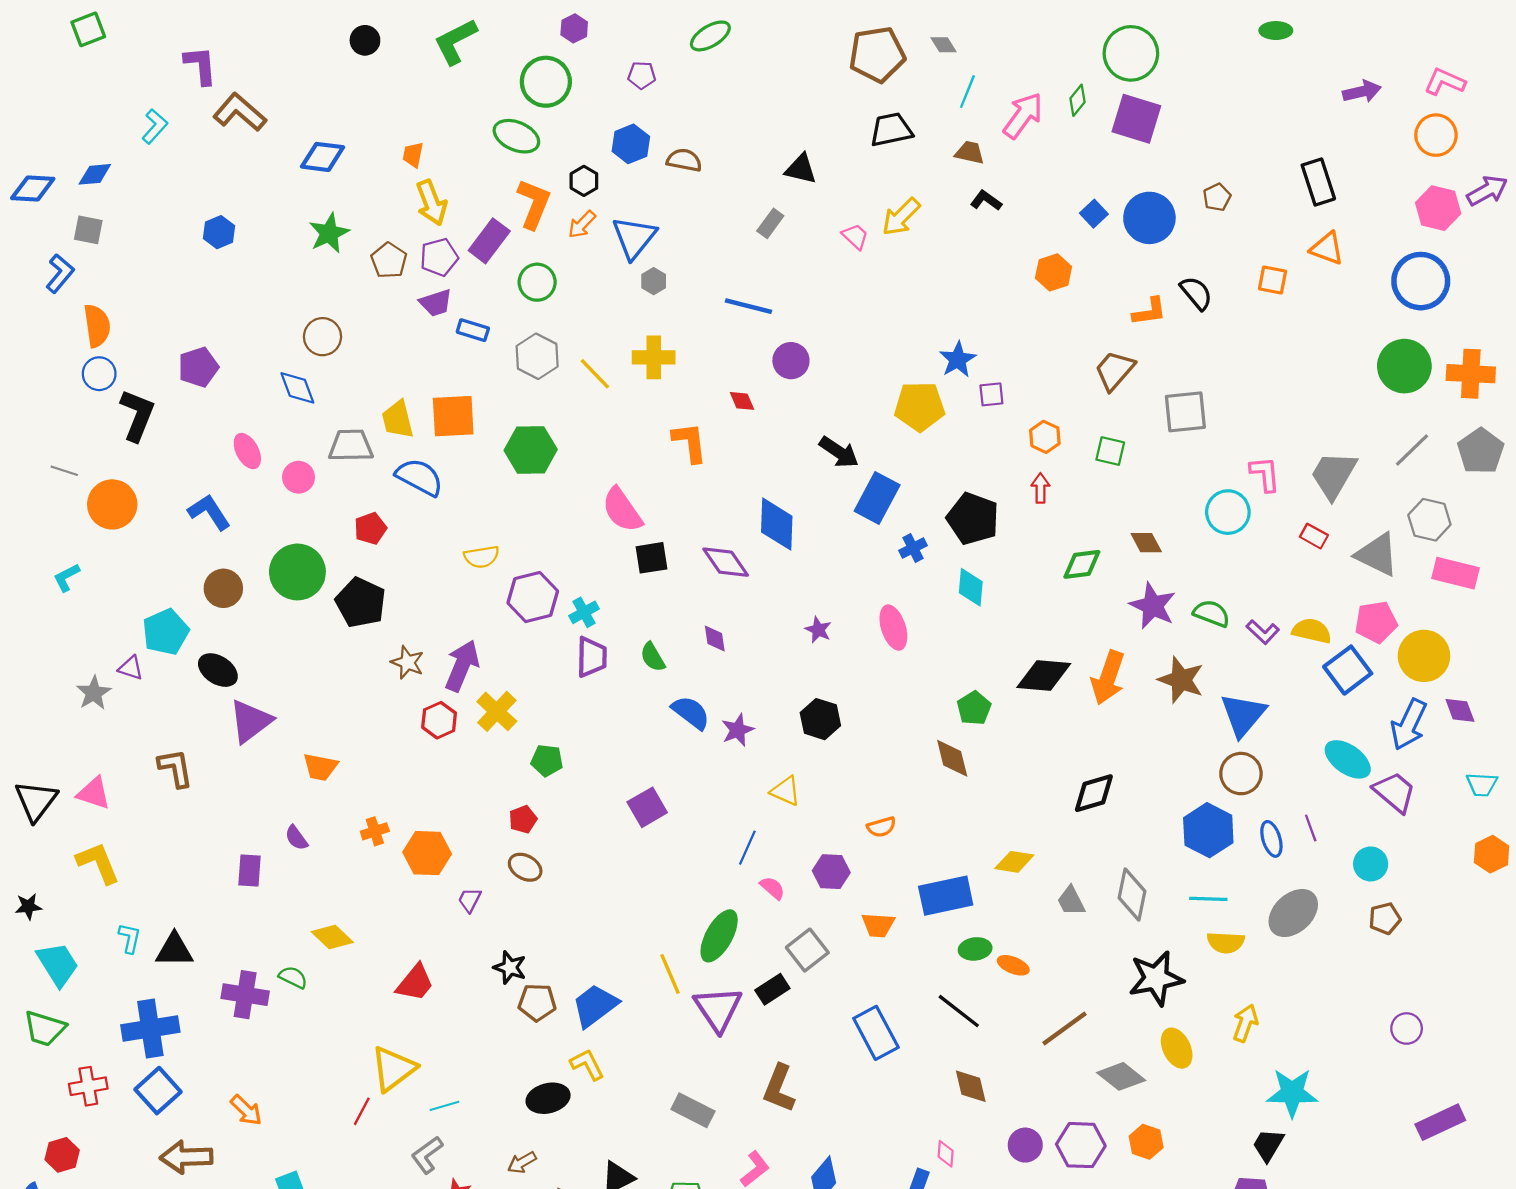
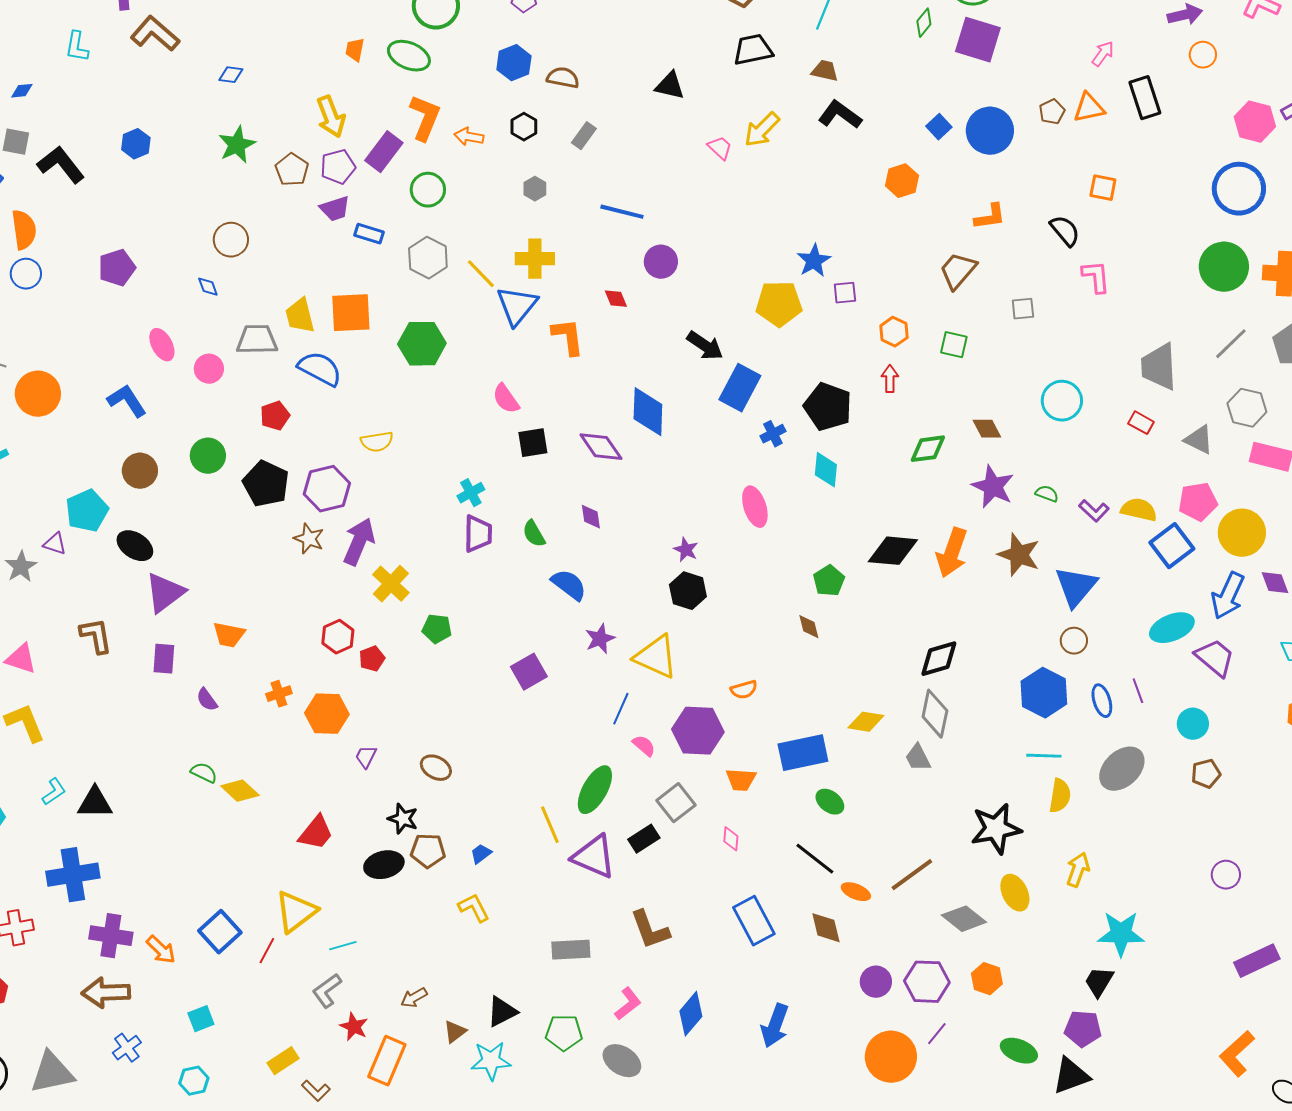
pink arrow: (1023, 115) -> (1103, 54), moved, size x0.6
cyan L-shape: (155, 126) -> (77, 47), turned 148
orange circle: (1436, 135) -> (1203, 55), moved, size x0.7
orange trapezoid: (413, 155) -> (355, 50), moved
blue diamond: (322, 157) -> (231, 75), size x0.6
blue diamond: (95, 174) -> (22, 91), size x0.7
black hexagon: (584, 181) -> (524, 127), moved
black L-shape: (986, 200) -> (840, 115), size x1.5
gray rectangle: (770, 223) -> (584, 136), moved
orange arrow: (582, 224) -> (469, 137), turned 56
blue triangle: (634, 238) -> (517, 306), moved
orange triangle: (1327, 248) -> (1089, 108), moved, turned -32
black semicircle: (1196, 293) -> (1065, 231), moved
blue diamond: (297, 388) -> (208, 287), size x0.6
gray square: (1185, 412) -> (1023, 309), size x0.6
black L-shape: (137, 415) -> (61, 165), moved, turned -60
pink L-shape: (1265, 474) -> (1096, 277), moved
gray trapezoid: (1334, 475) -> (1159, 367), turned -33
pink semicircle: (622, 510) -> (506, 399), size x0.7
gray triangle: (1377, 555) -> (1199, 440), size x0.7
green circle: (297, 572) -> (208, 456), size x0.7
purple hexagon: (533, 597) -> (327, 489), moved
green semicircle: (1212, 613) -> (1047, 494), size x0.7
purple star: (818, 630) -> (686, 550), moved
red hexagon: (439, 720) -> (338, 637), moved
purple star: (738, 730) -> (600, 639), moved
brown diamond: (952, 758) -> (809, 627), size x0.7
cyan ellipse: (1348, 759) -> (1172, 628), turned -57
brown circle: (1241, 774) -> (1074, 641), size x0.7
yellow triangle: (786, 791) -> (656, 657), size x1.6
red pentagon: (523, 819) -> (372, 659), moved
brown ellipse: (525, 867) -> (436, 768), moved
purple rectangle: (249, 871) -> (164, 659), moved
purple hexagon: (831, 872) -> (698, 731), size x1.5
gray diamond: (1132, 894) -> (935, 714), moved
cyan L-shape: (130, 938) -> (54, 792), turned 44
yellow semicircle: (1226, 942) -> (1060, 796), turned -84
green ellipse: (975, 949) -> (830, 802), turned 44
orange ellipse: (1013, 965) -> (856, 892), moved
green semicircle: (293, 977) -> (204, 773), moved
purple cross: (245, 995) -> (111, 936), moved
blue trapezoid: (595, 1006) -> (481, 854), size x0.5
purple triangle: (718, 1009) -> (594, 857), turned -33
blue rectangle: (876, 1033) -> (754, 921), moved
brown L-shape: (779, 1088) -> (650, 930), turned -42
blue square: (158, 1091) -> (220, 932), moved
black ellipse: (548, 1098) -> (384, 865), moved
gray rectangle: (693, 1110) -> (571, 950), turned -30
pink diamond: (946, 1154) -> (731, 839), moved

